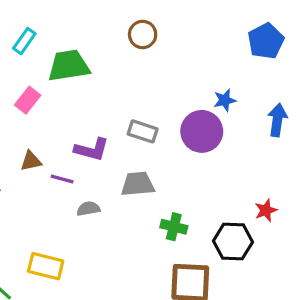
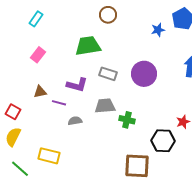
green trapezoid: (69, 66) -> (88, 46), moved
blue star: (225, 100) -> (158, 30), moved
green cross: (174, 227) -> (127, 120), moved

